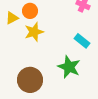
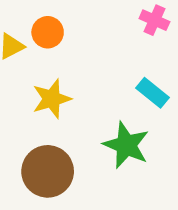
yellow star: (34, 32) -> (52, 99), moved

